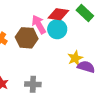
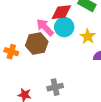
yellow star: (75, 58) -> (88, 36), moved

